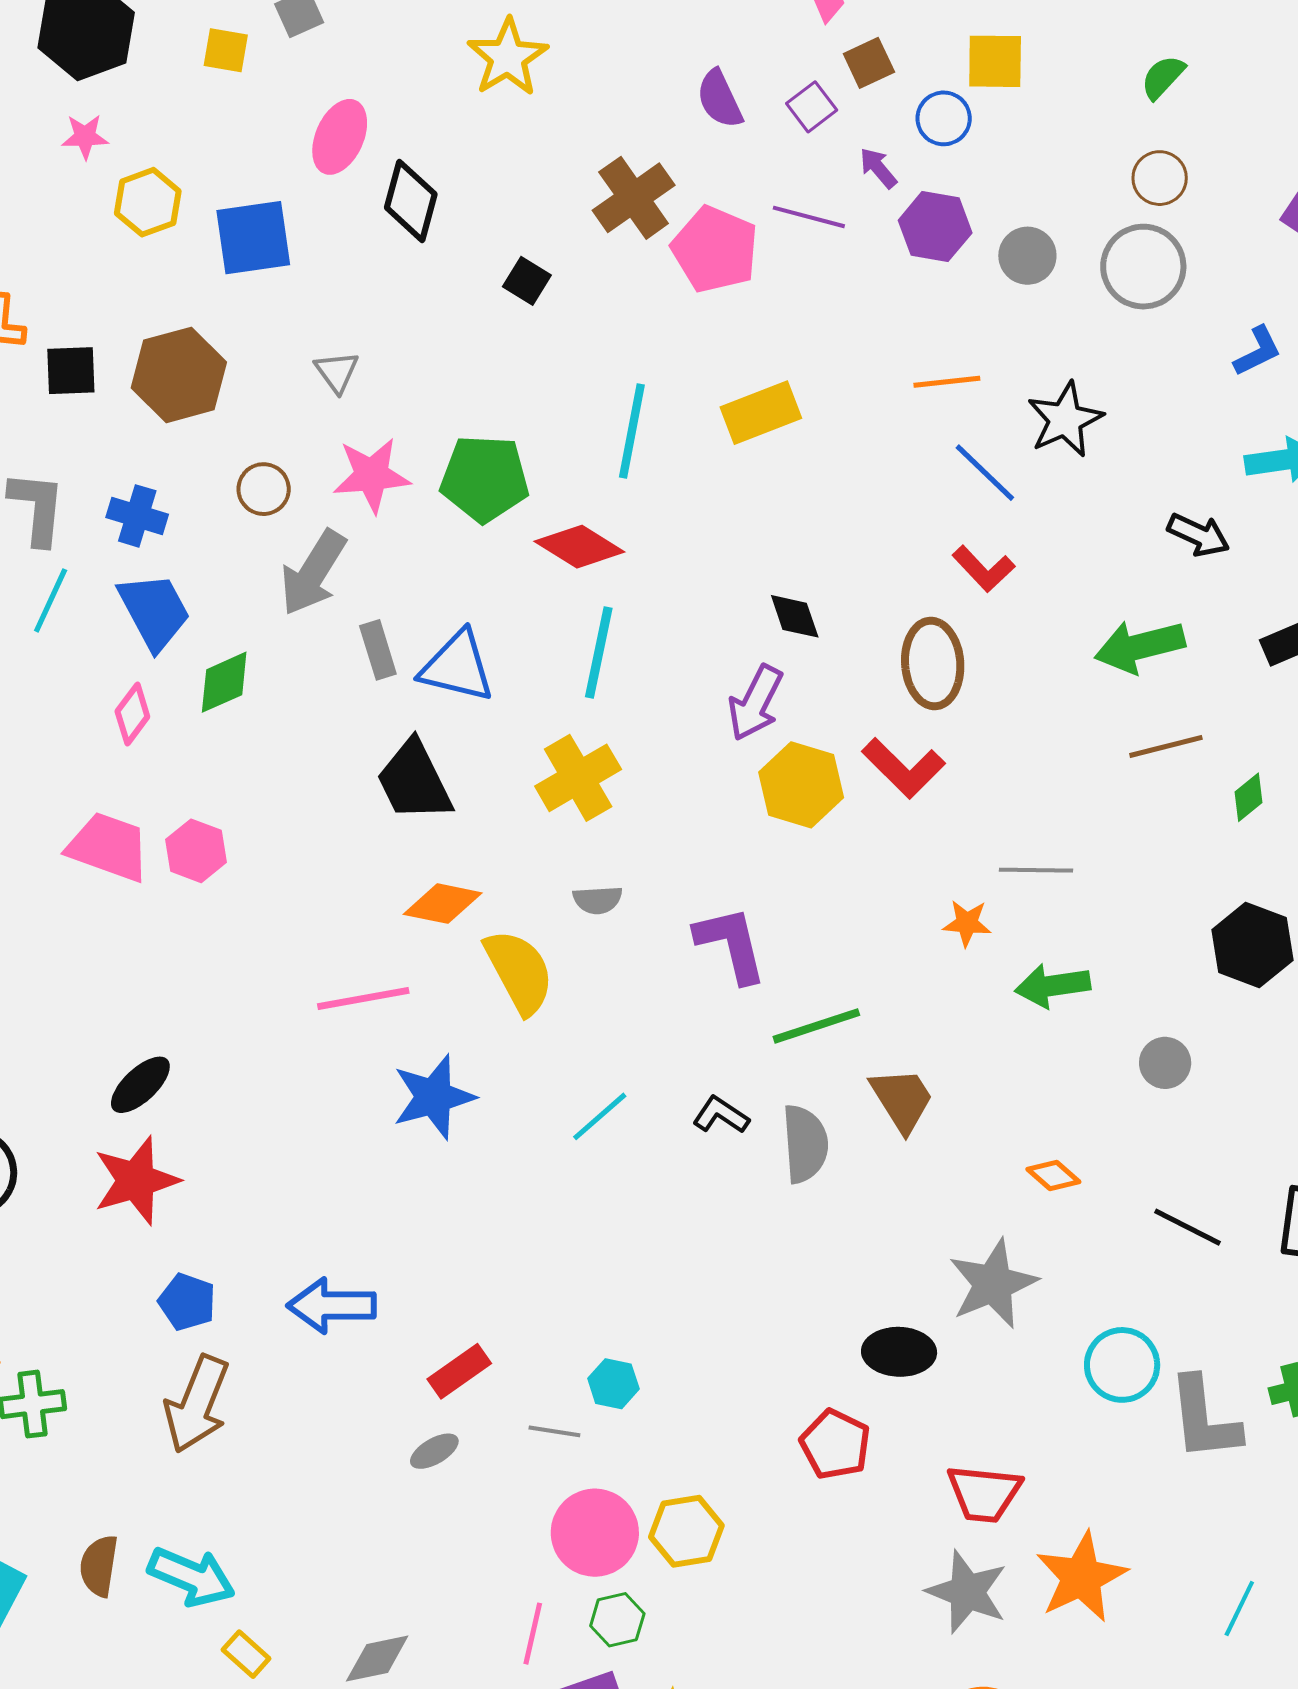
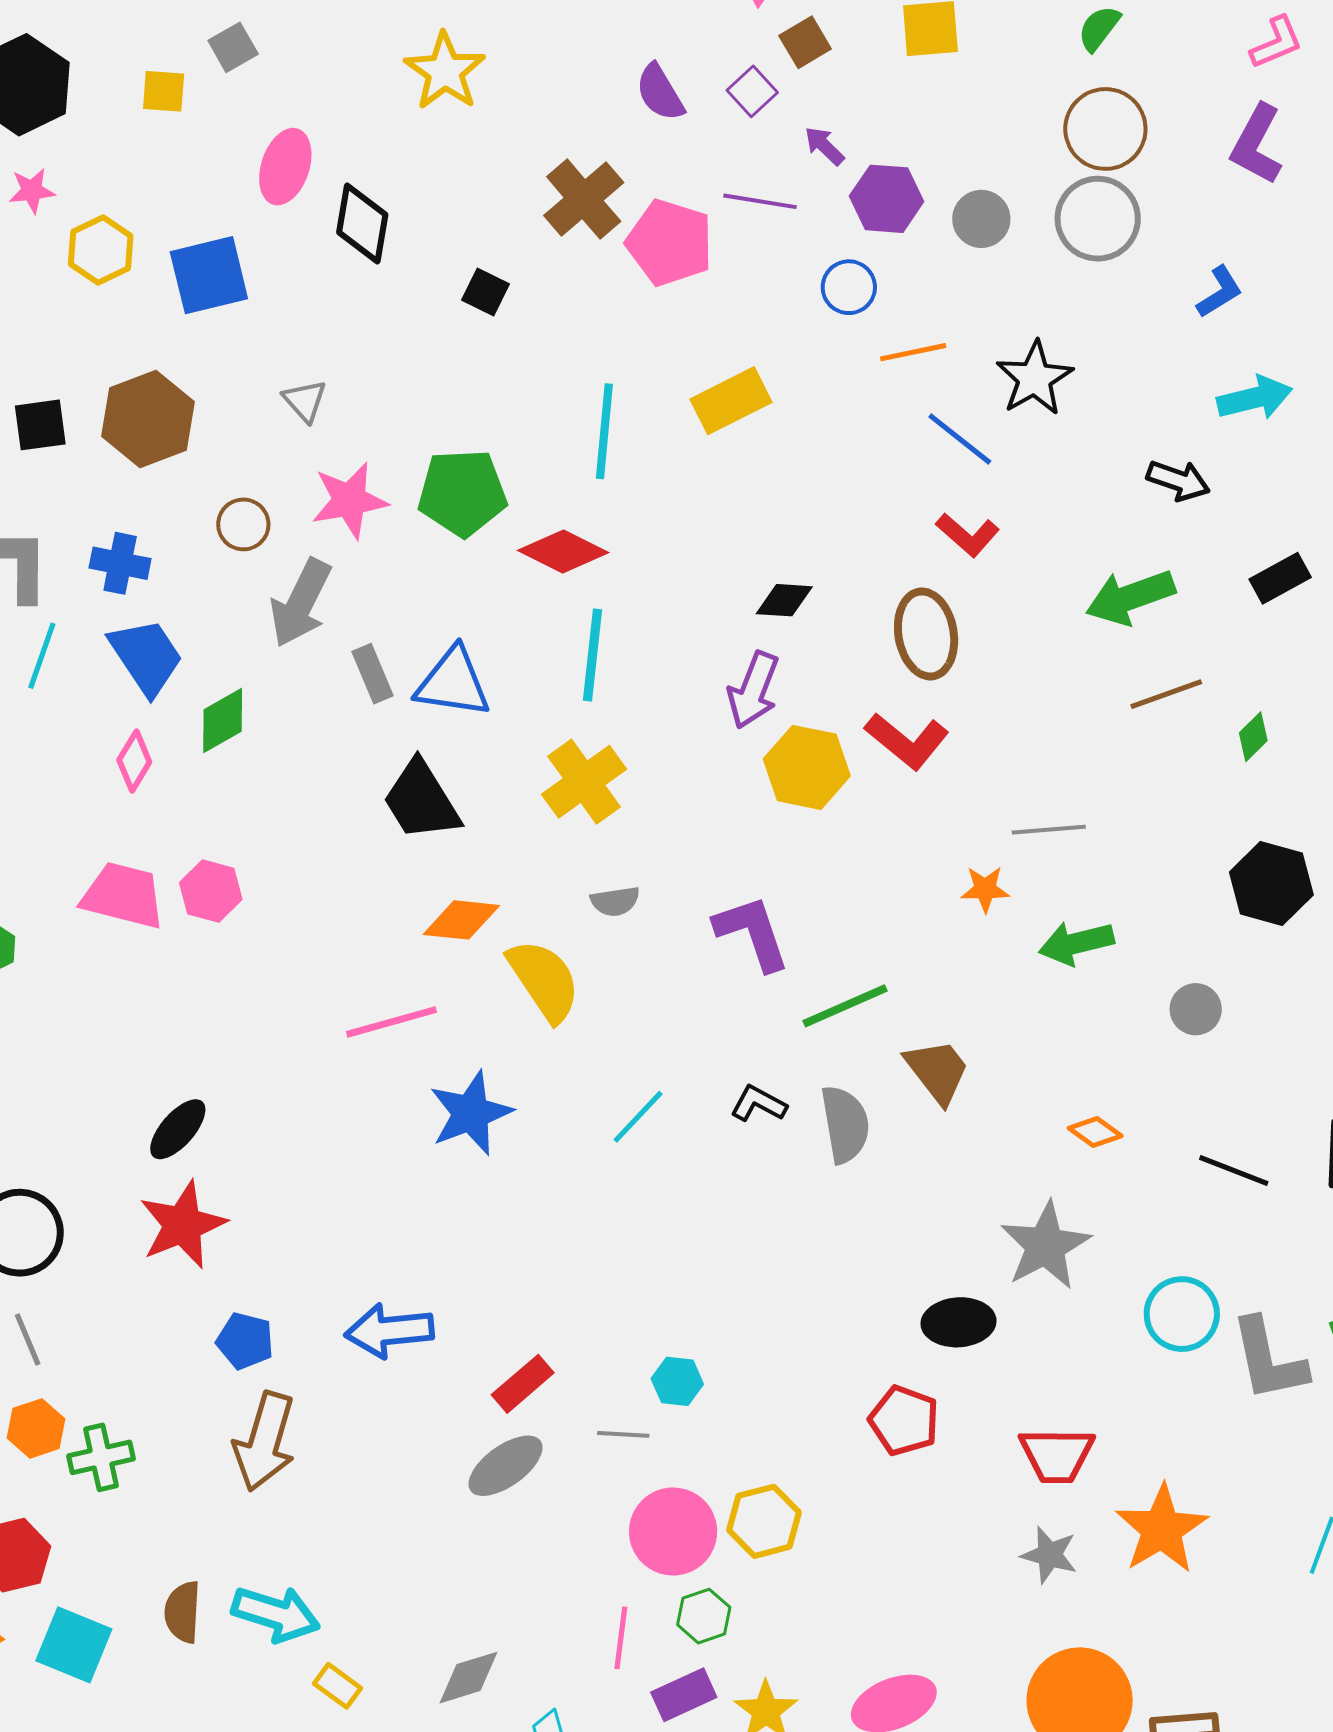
blue circle: (944, 118) -> (849, 287), moved
brown circle: (1160, 178) -> (1105, 129), size x1.5
black diamond: (795, 616) -> (784, 600), turned -62
gray ellipse: (434, 1451) -> (506, 1466), size x1.6
gray star: (967, 1592) -> (1049, 1555), size x0.7

